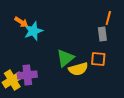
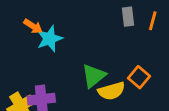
gray rectangle: (102, 34) -> (128, 17), moved
orange square: (98, 59) -> (139, 77), turned 35

